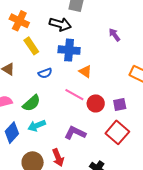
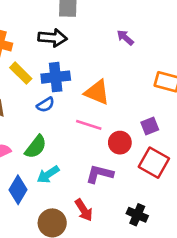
blue cross: (69, 50) -> (56, 77), moved
orange triangle: (85, 72) -> (97, 92), size x1.5
red circle: (96, 103) -> (120, 143), moved

